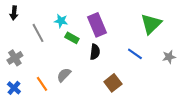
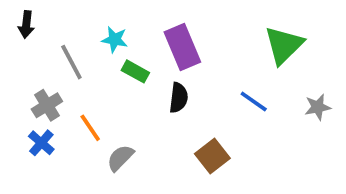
gray cross: (15, 58) -> (47, 105), moved
gray semicircle: (64, 75) -> (120, 158), moved
orange line: (42, 84) -> (90, 128), moved
blue cross: (14, 88) -> (41, 143), moved

